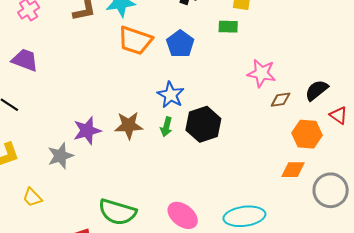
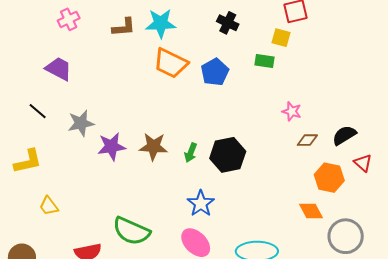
pink star: (261, 73) -> (292, 111), size x0.7
blue star: (171, 95) -> (201, 203), moved
gray star: (60, 156) -> (81, 123), moved
orange diamond: (293, 170) -> (311, 211), turned 55

